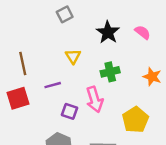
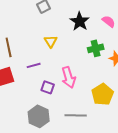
green cross: (110, 72) -> (96, 48), moved

